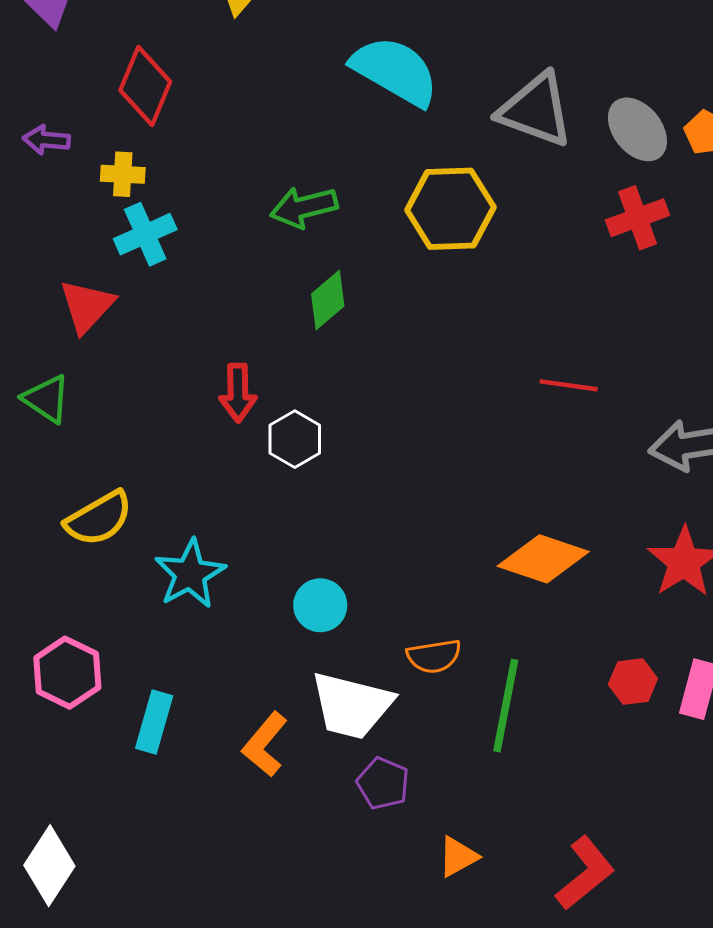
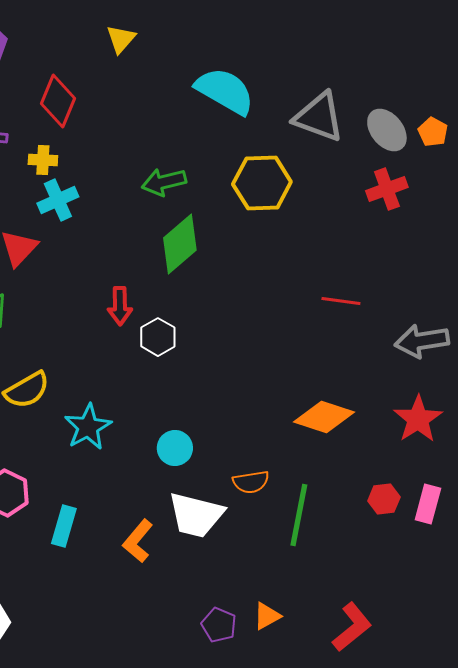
green diamond: (328, 300) -> (180, 244), size x1.5
purple pentagon: (383, 783) -> (219, 625), moved

